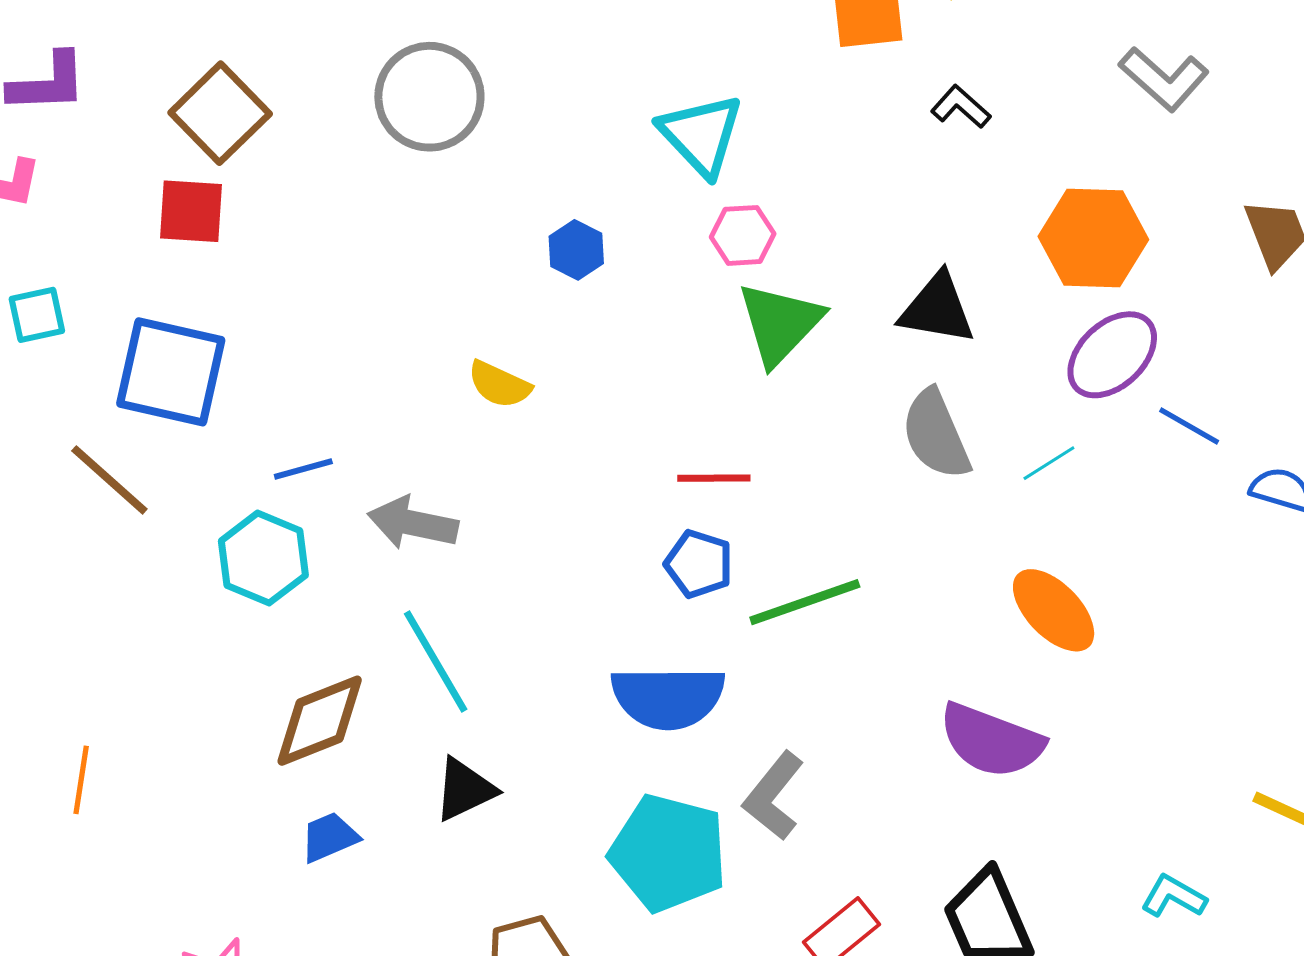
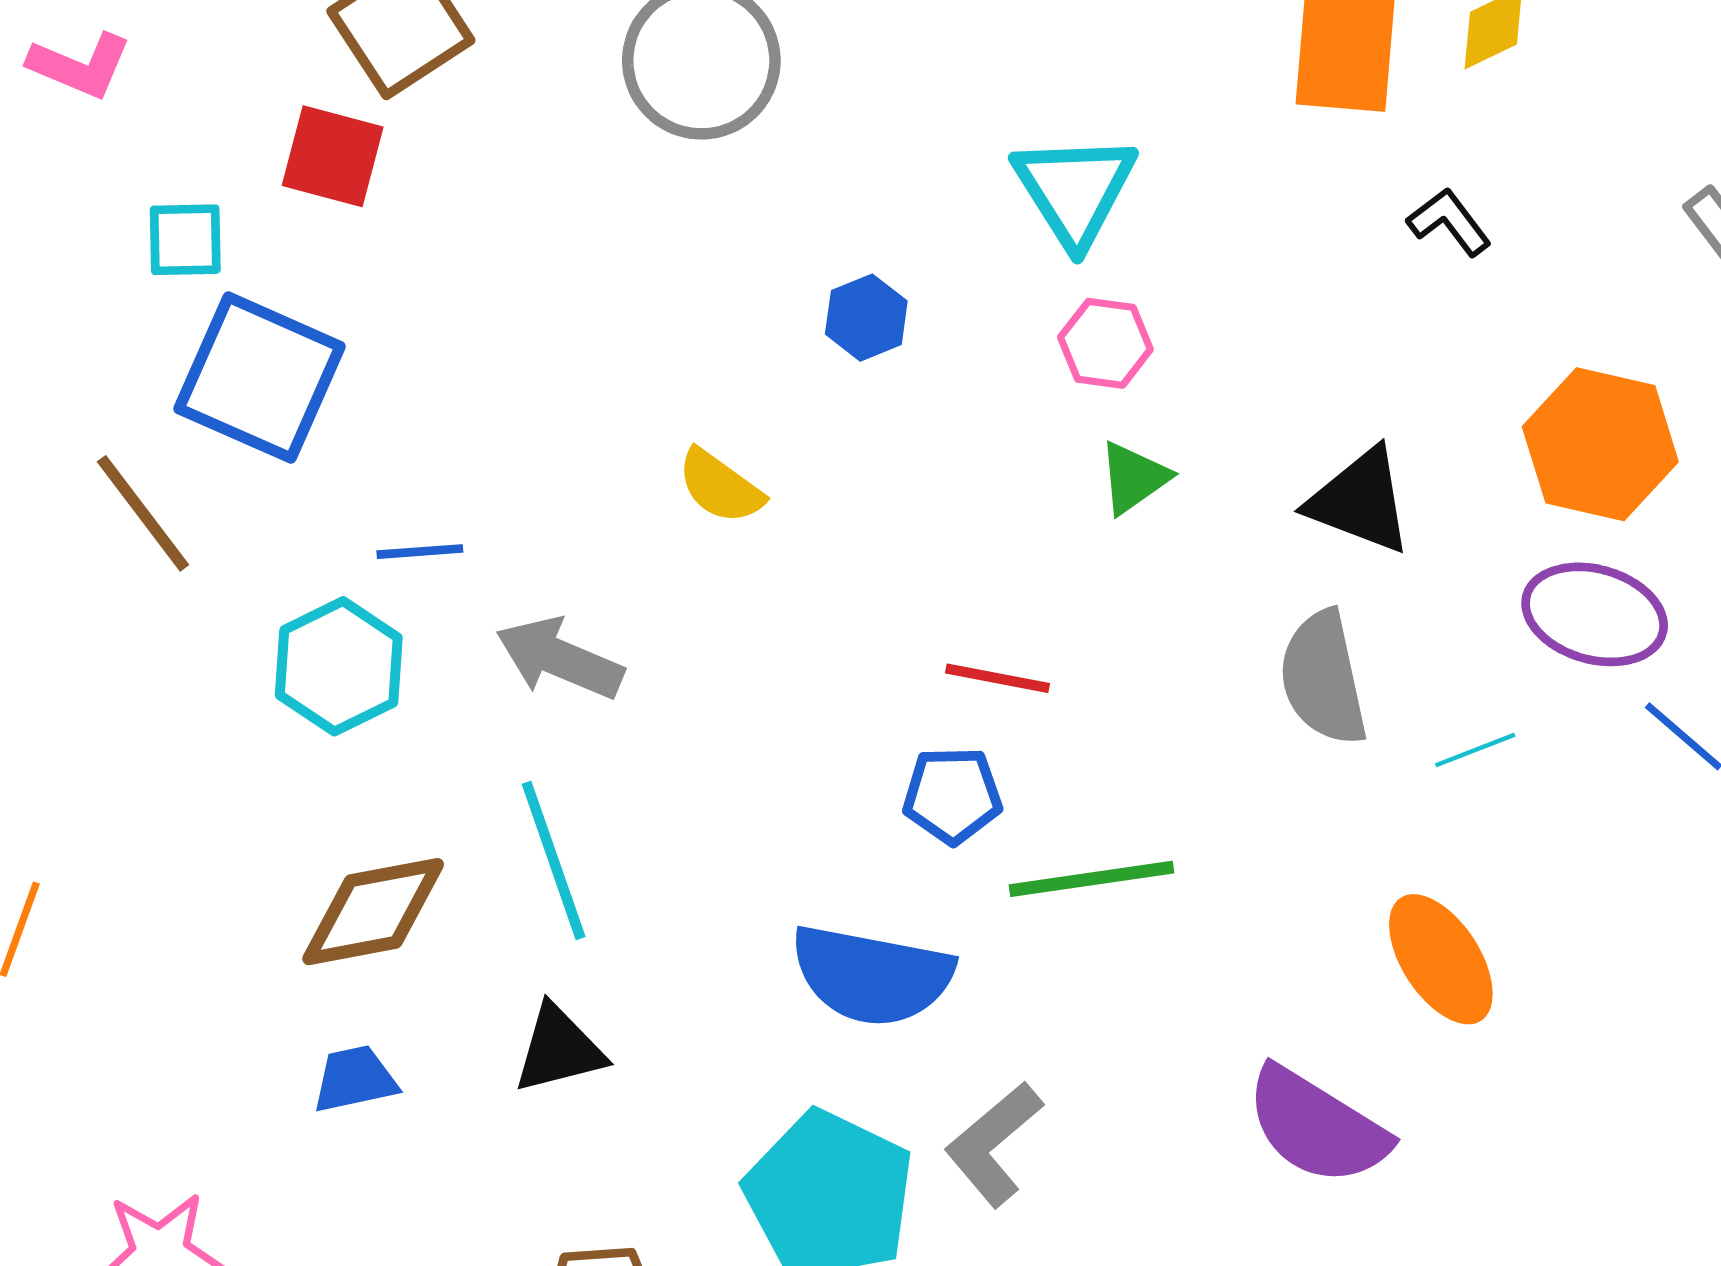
cyan square: (37, 315) -> (185, 240), moved
green triangle: (780, 323) -> (1134, 478), size x0.6
purple ellipse: (1112, 355) -> (1595, 614), turned 48
blue pentagon: (699, 564) -> (952, 795), turned -30

